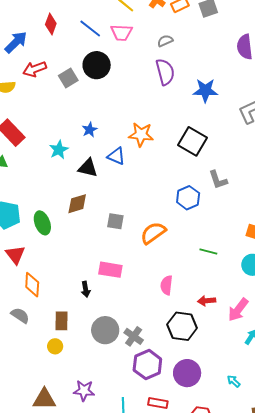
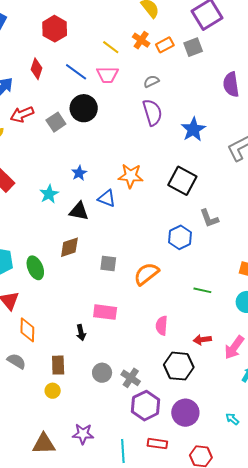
blue star: (205, 90) -> (193, 129), turned -30
gray circle: (105, 330) -> (102, 373), size x0.7

